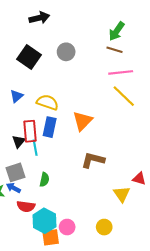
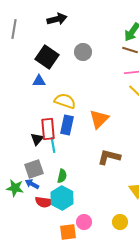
blue triangle: (17, 96) -> (39, 81), moved, turned 40
cyan hexagon: (44, 221) -> (62, 198), moved

